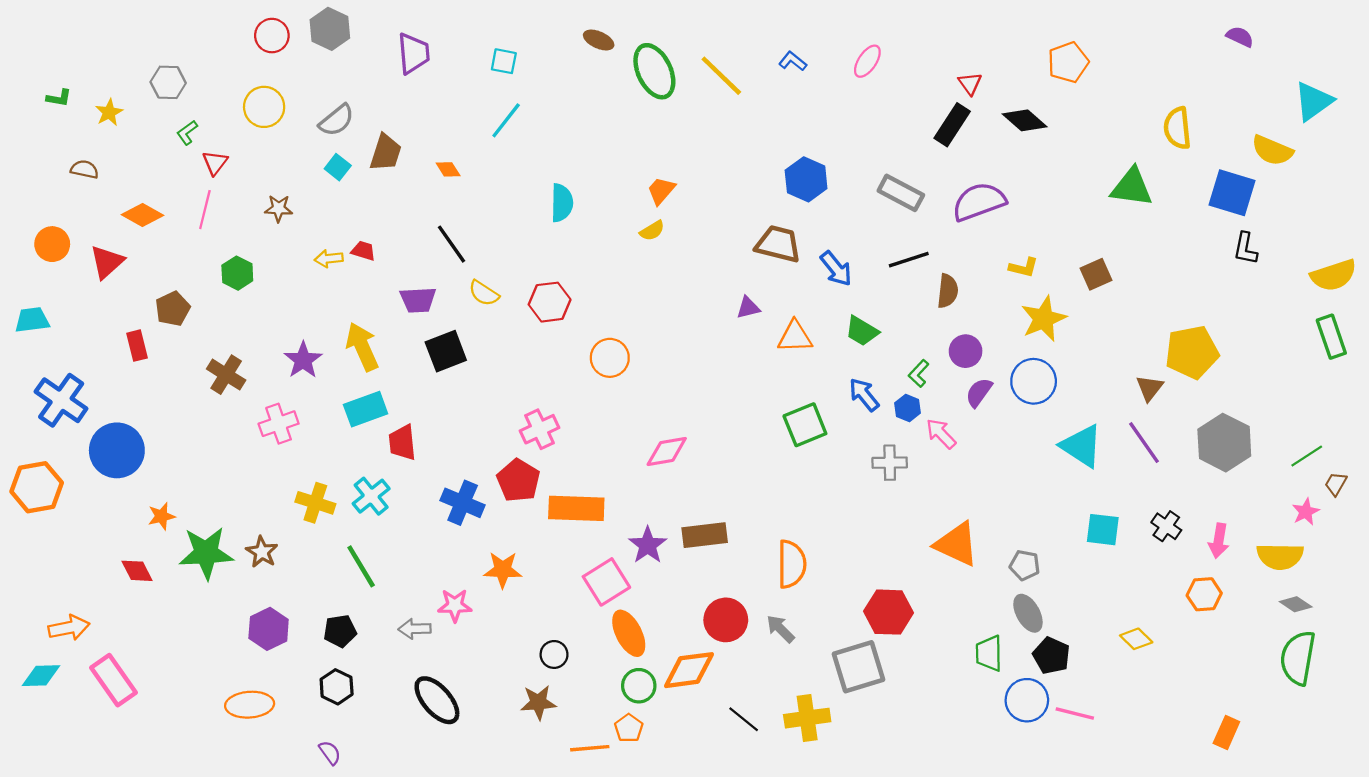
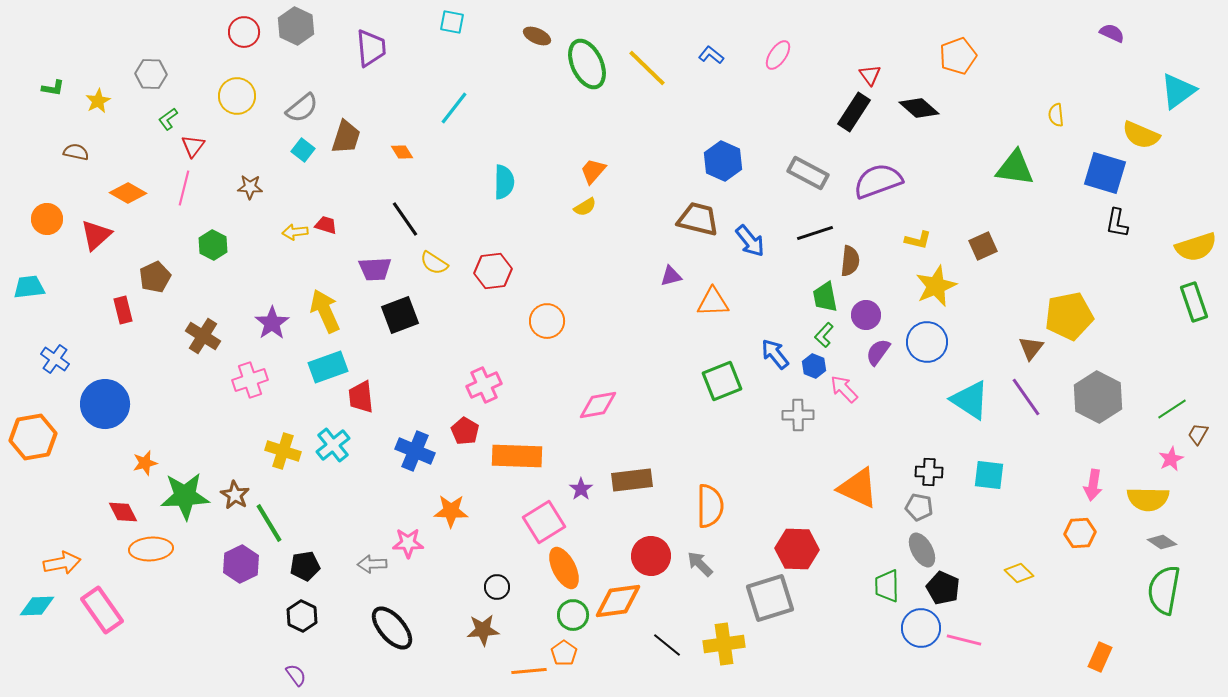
cyan square: (504, 61) -> (452, 22), moved
yellow semicircle: (1177, 128) -> (1056, 115), size x0.6
green trapezoid: (862, 331) -> (825, 297), moved, turned 48
blue cross: (61, 400) -> (55, 359), size x0.6
red pentagon: (518, 481) -> (465, 431), size x0.7
black cross: (1166, 526) -> (929, 472), moved, turned -32
purple star: (648, 545) -> (581, 489), size x0.7
green line: (361, 566) -> (269, 523), moved
orange ellipse: (250, 705) -> (151, 549), moved

